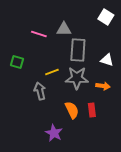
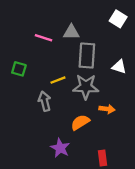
orange arrow: (103, 86) -> (107, 109), moved
orange semicircle: (72, 110) -> (80, 122), turned -96
red rectangle: (92, 110) -> (102, 158), moved

